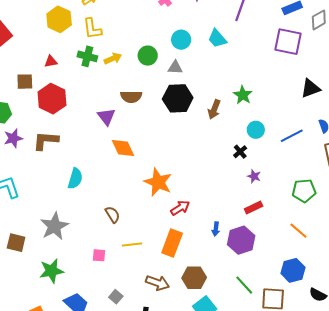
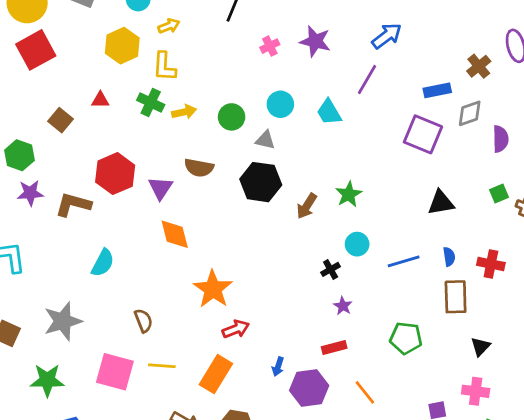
brown square: (25, 82) -> (60, 120), turned 30
red hexagon: (52, 99) -> (115, 174), moved
orange line: (298, 231) -> (365, 392), moved
pink square: (99, 255) -> (115, 372), size x2.0

